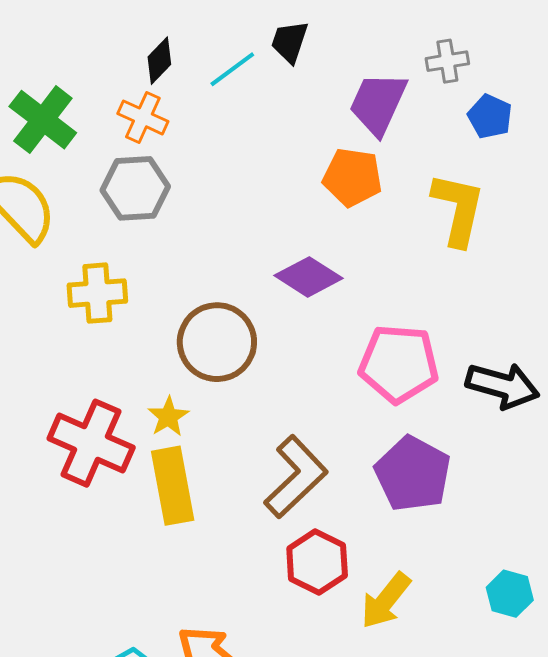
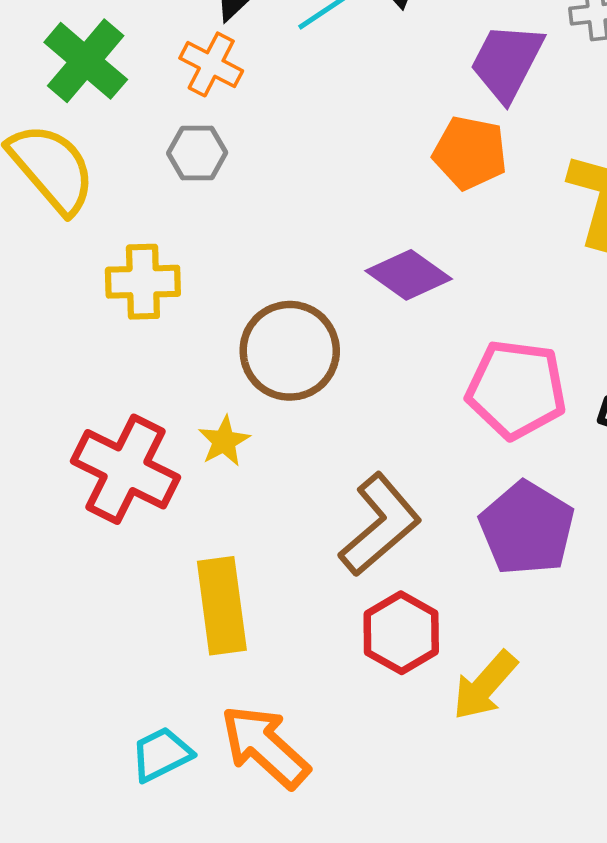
gray hexagon: (135, 188) -> (197, 153), size x0.7
yellow rectangle: (173, 486) -> (222, 606), moved

